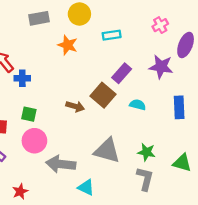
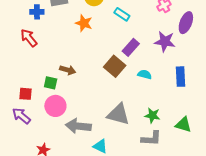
cyan rectangle: (112, 35) -> (122, 14), turned 42
blue cross: (22, 78) -> (37, 12), moved
brown arrow: (75, 106) -> (68, 70), moved
gray L-shape: (145, 179) -> (151, 138), turned 80

